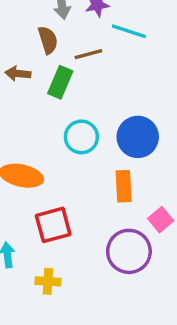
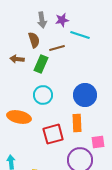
cyan circle: (81, 137) -> (43, 95), moved
pink square: (161, 220) -> (98, 142), turned 32
red square: (53, 225) -> (53, 134), moved

